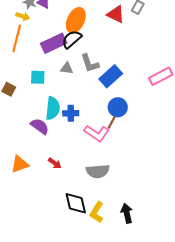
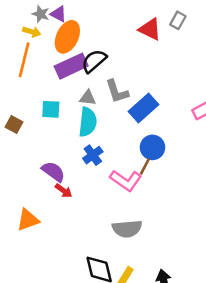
orange ellipse: (76, 20) -> (67, 37), moved
cyan semicircle: (53, 108) -> (88, 122), moved
blue cross: (71, 113) -> (93, 155), turned -35
red arrow: (55, 163) -> (64, 191), moved

